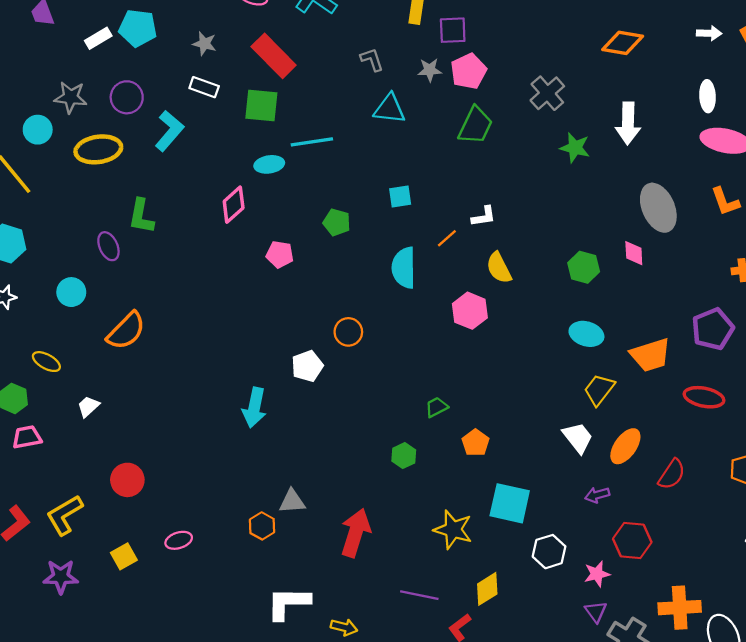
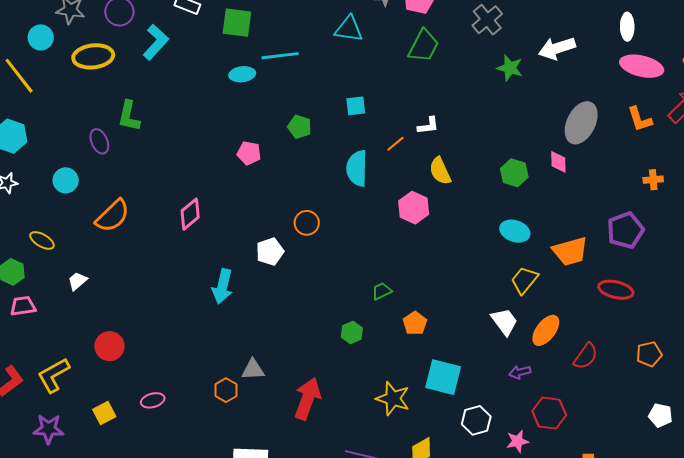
white arrow: (628, 123) -> (557, 48), turned 69
pink diamond: (234, 205) -> (190, 214), moved
gray ellipse: (658, 208) -> (581, 123), turned 48

